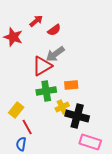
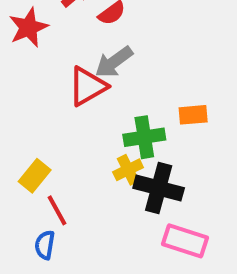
red star: (13, 37) -> (28, 27), turned 30
orange rectangle: (71, 85) -> (193, 115), moved
green cross: (46, 91) -> (144, 137), moved

